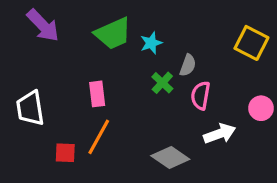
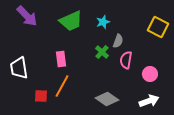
cyan star: (151, 43) -> (103, 22), moved
pink circle: (261, 108) -> (150, 74), moved
white arrow: (220, 134) -> (149, 101), moved

